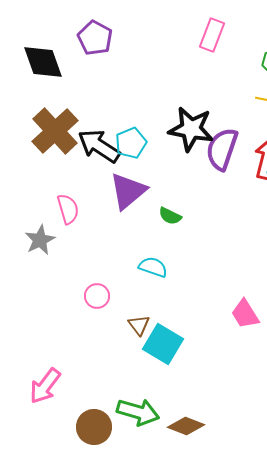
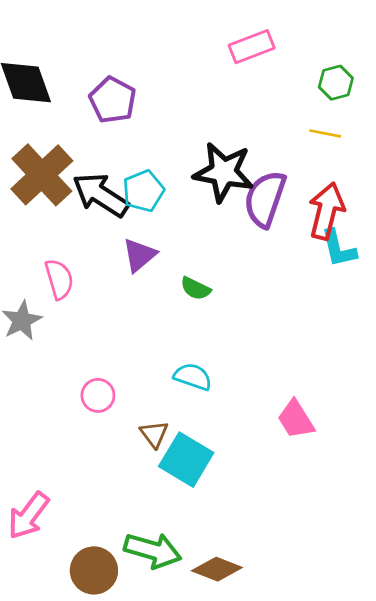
pink rectangle: (212, 35) -> (252, 47), turned 48
purple pentagon: (95, 38) -> (113, 100), moved
purple triangle: (128, 191) -> (139, 255), size x0.7
cyan semicircle: (153, 267) -> (193, 377), moved

